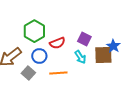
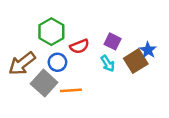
brown square: (103, 55) -> (136, 61), turned -30
gray square: (28, 73) -> (44, 83), size x1.5
orange line: (58, 73) -> (71, 90), moved

